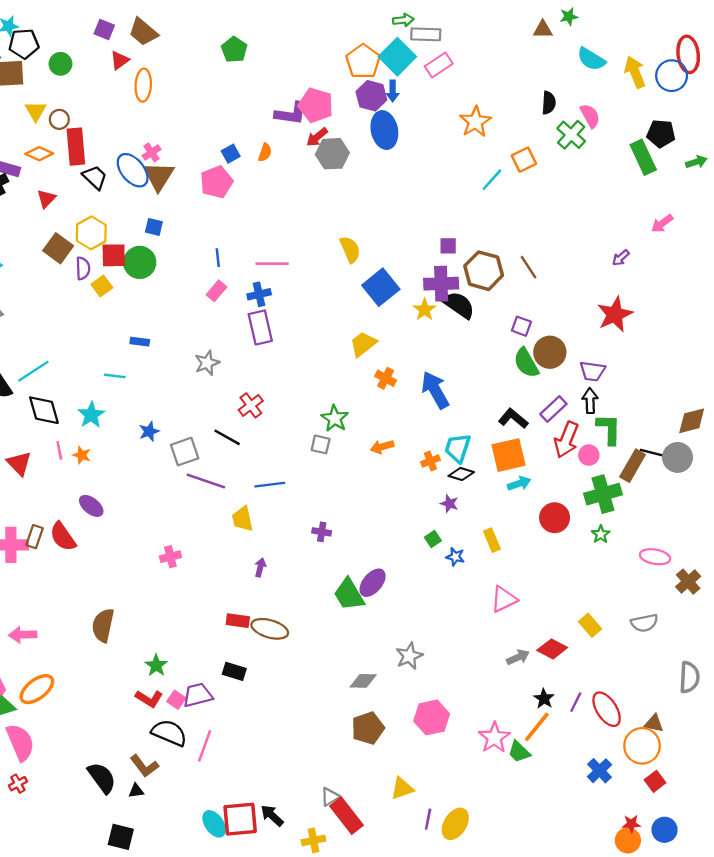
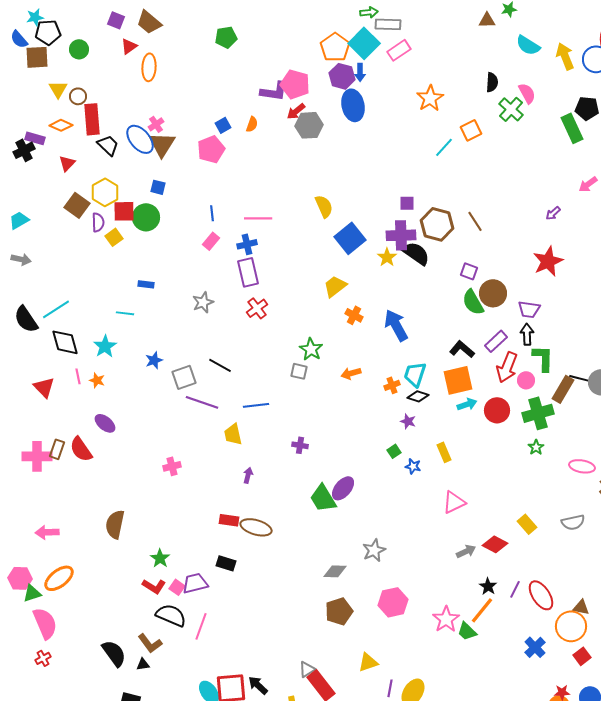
green pentagon: (234, 50) -> (226, 37), turned 30
red cross: (251, 405) -> (257, 308), moved
red circle: (555, 518) -> (497, 410), moved

